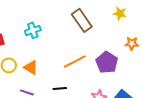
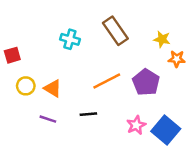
yellow star: (120, 13) -> (162, 39), moved
cyan cross: (33, 30) -> (70, 39), moved, turned 35

